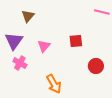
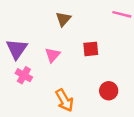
brown triangle: (28, 16) -> (63, 19), moved
red circle: (96, 66) -> (109, 91), moved

